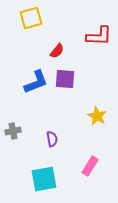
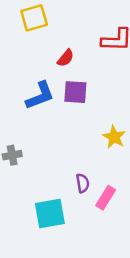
purple semicircle: (52, 139) -> (83, 183), moved

